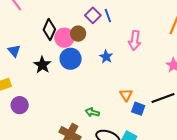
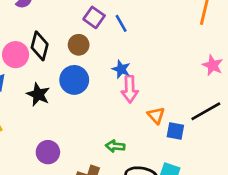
blue line: (108, 16) -> (121, 23), moved
pink circle: (64, 38) -> (16, 55), moved
pink arrow: (135, 40) -> (130, 89), moved
purple circle: (20, 105) -> (48, 152), moved

